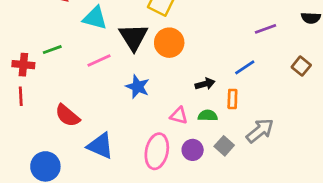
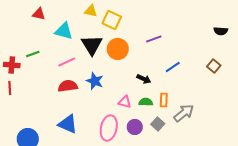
purple line: (265, 29) -> (154, 39), moved
black arrow: (205, 84) -> (144, 79), turned 40
orange rectangle: (232, 99) -> (164, 100), moved
red semicircle: (67, 116) -> (68, 86), moved, turned 132

